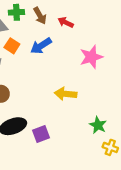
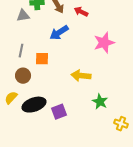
orange square: (12, 46) -> (42, 59), moved, turned -32
green star: (98, 125) -> (100, 102), moved

